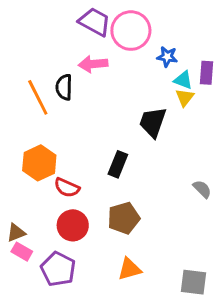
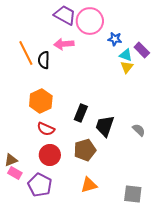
purple rectangle: (207, 73) -> (142, 50), turned -49
orange line: (38, 97) -> (26, 53), moved
black trapezoid: (153, 122) -> (105, 126), moved
orange hexagon: (39, 163) -> (41, 101), moved

